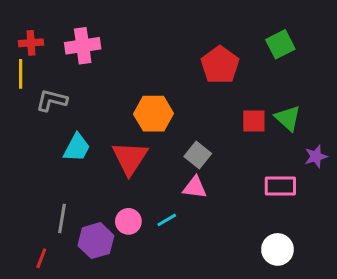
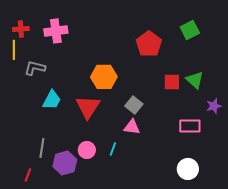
cyan line: (167, 220) -> (113, 149), turned -40

